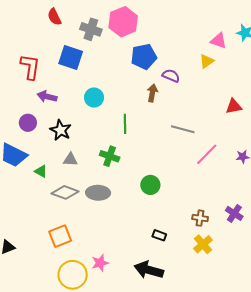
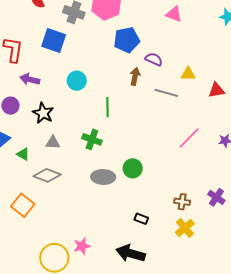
pink triangle: (218, 41) -> (174, 14), moved
yellow triangle: (207, 61) -> (188, 74), moved, turned 35
gray line: (183, 129) -> (166, 93), moved
gray ellipse: (98, 193) -> (103, 177), moved
orange square: (60, 236) -> (23, 205), moved, turned -30

